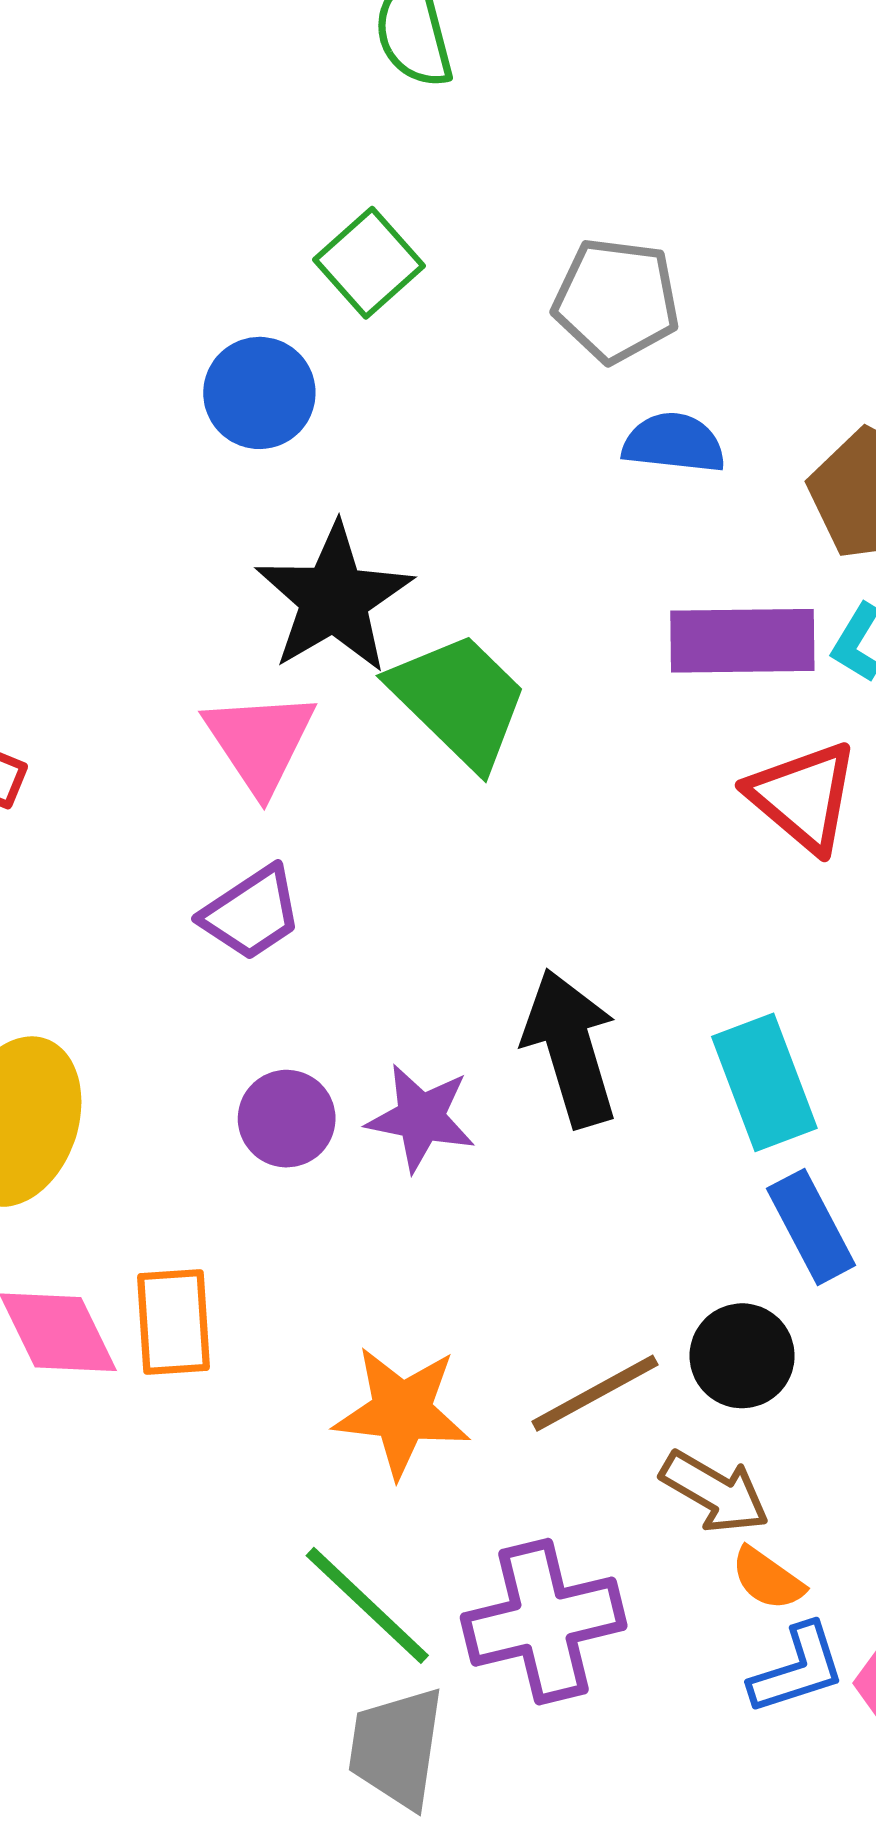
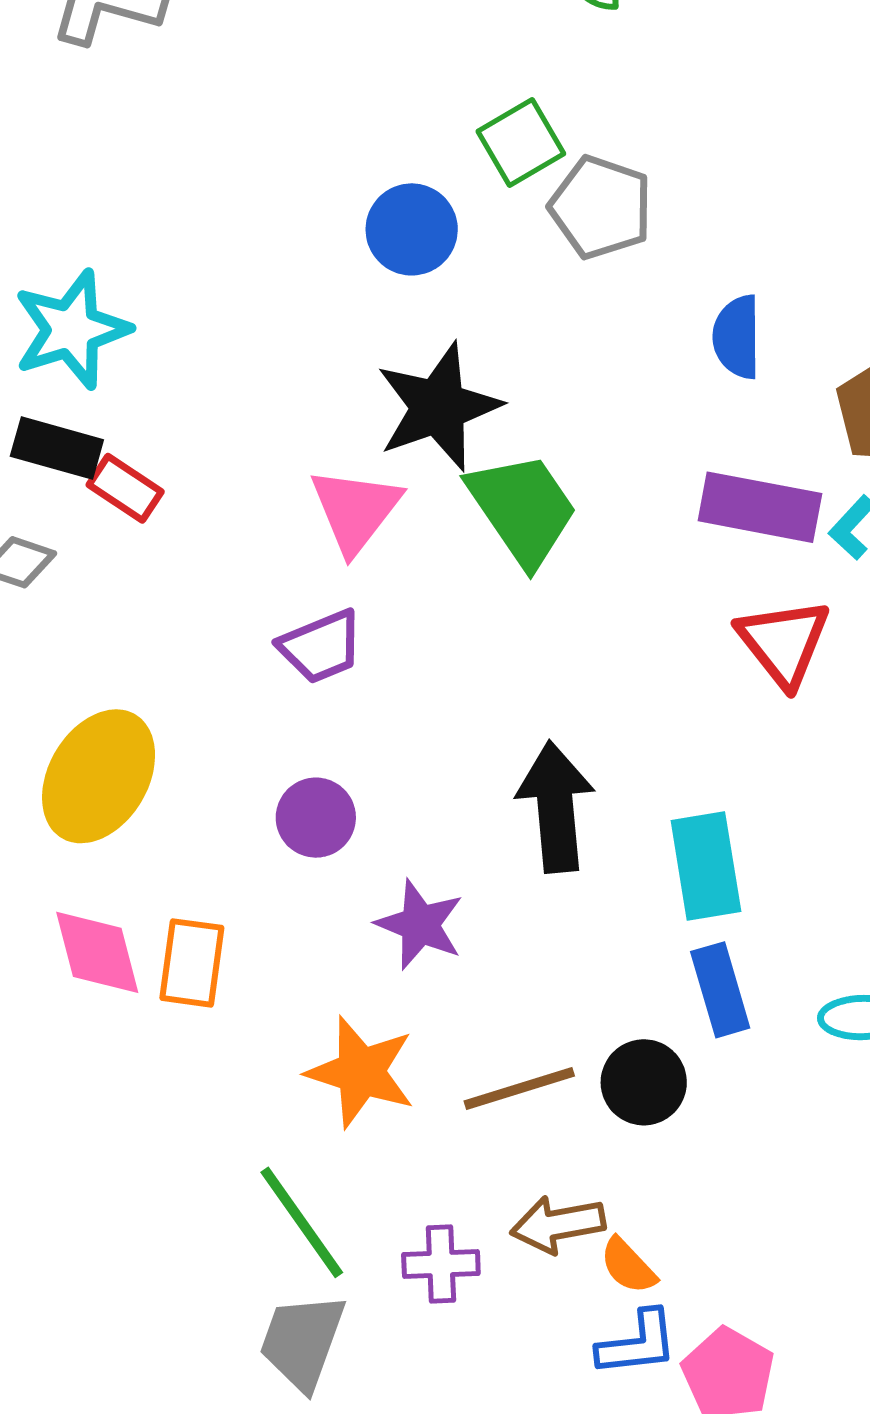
gray pentagon: (616, 300) -> (601, 207), moved
blue semicircle: (674, 443) -> (737, 337), turned -108
purple star: (421, 1118) -> (420, 925), moved
brown arrow: (715, 1492) -> (558, 1224), moved, turned 128
purple cross: (544, 1622) -> (441, 1264), size x0.6

